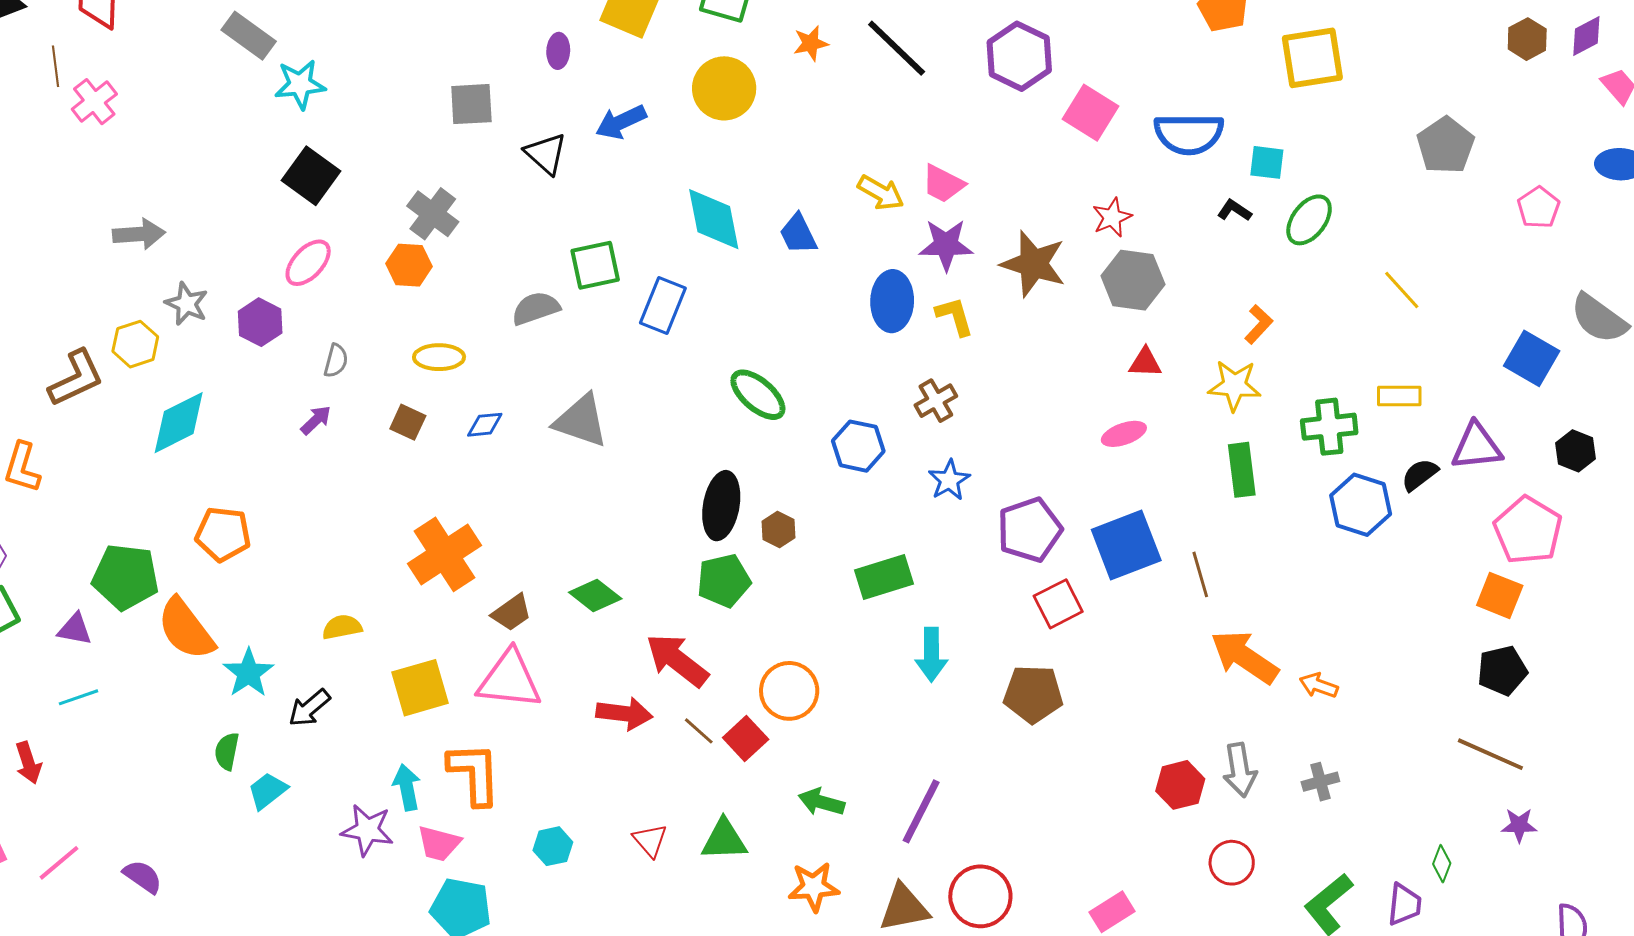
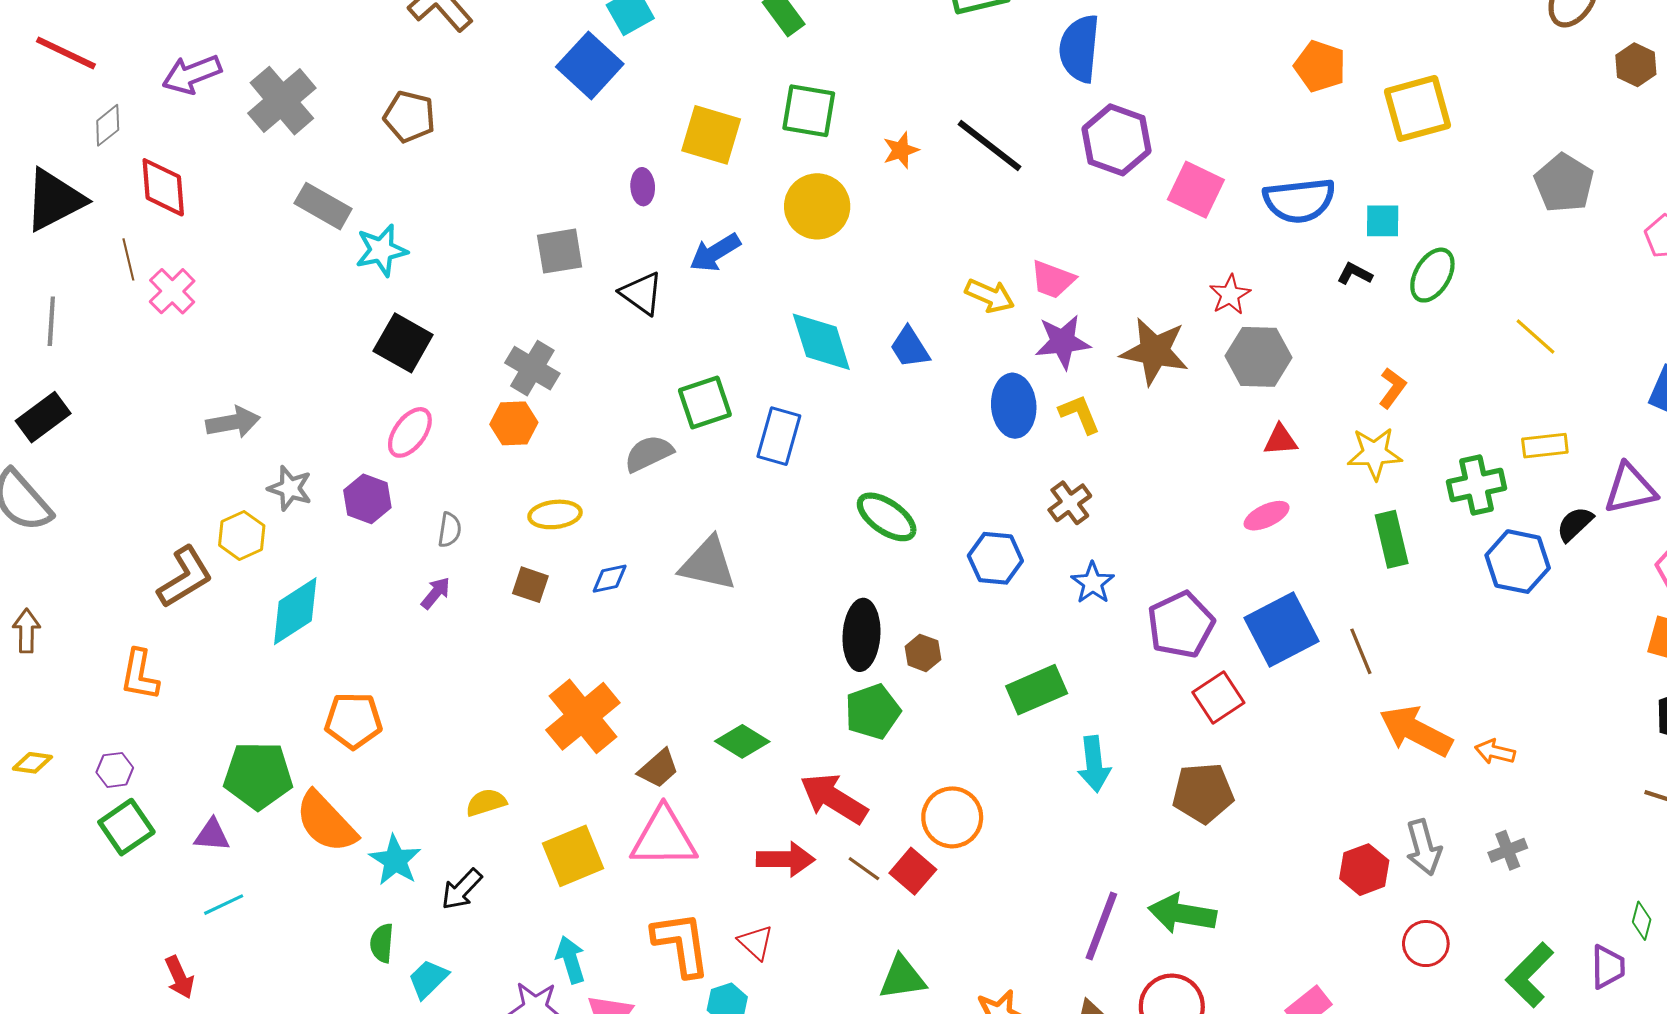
orange L-shape: (474, 774) -> (681, 944), moved
green arrow: (821, 802) -> (1182, 914), moved, size x1.4
red triangle: (650, 840) -> (756, 942), moved

